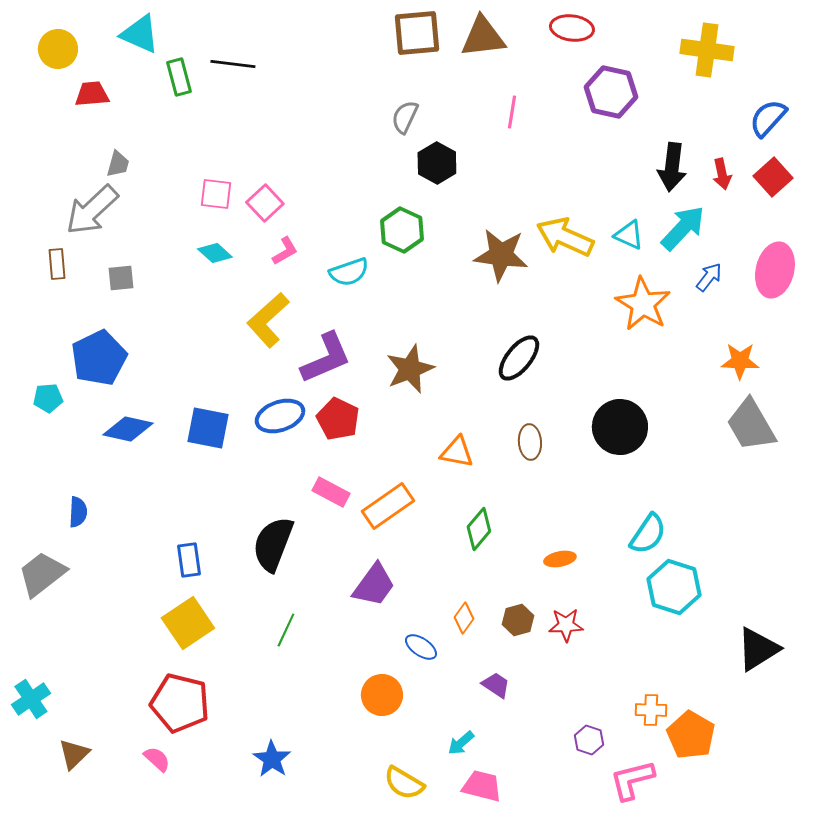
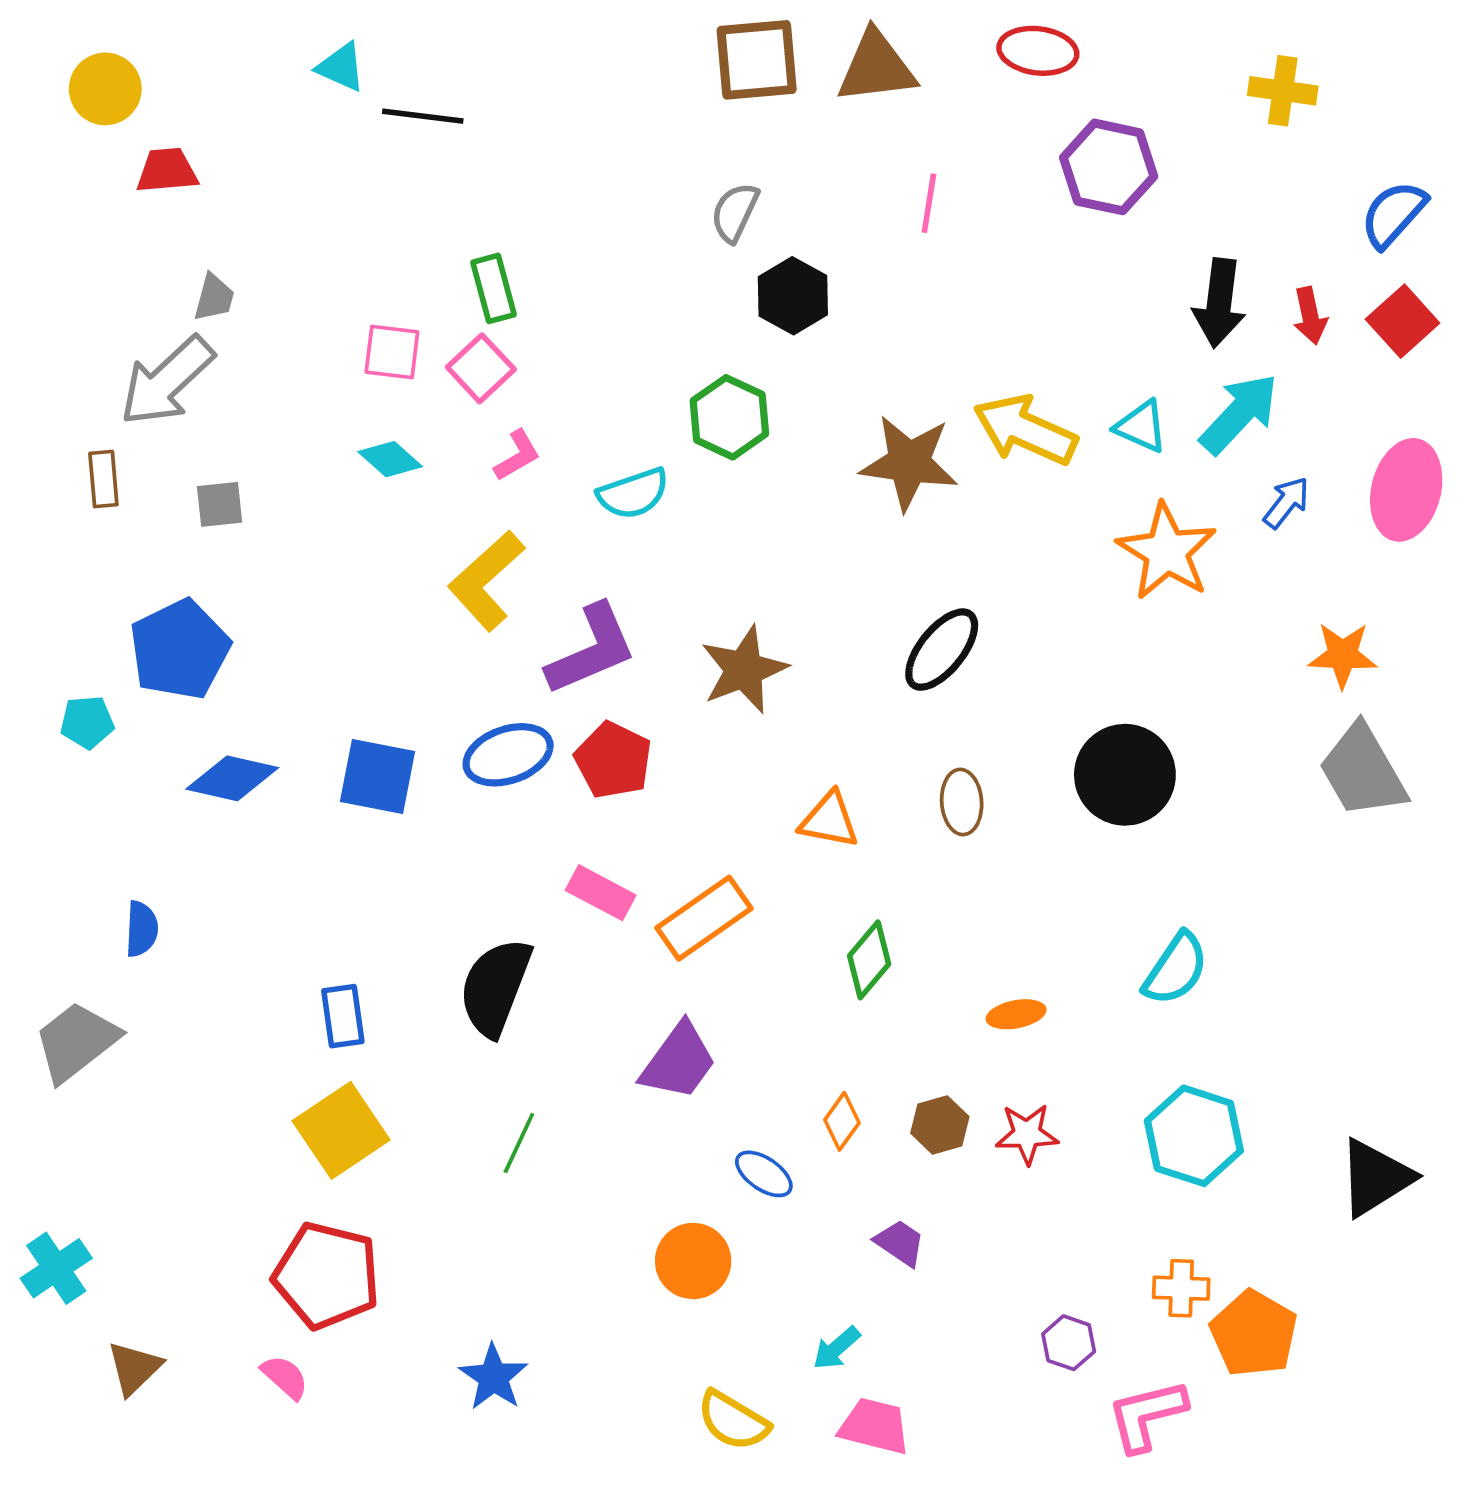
cyan triangle: (140, 34) -> (341, 67), moved, size x0.7
yellow cross: (707, 50) -> (1283, 91), size x0.7
green rectangle: (179, 77) -> (494, 288), moved
cyan hexagon: (674, 587) -> (1194, 1136), moved

